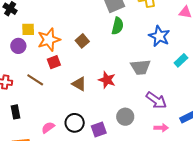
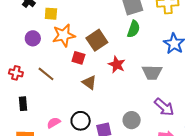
yellow square: (28, 29) -> (51, 14), moved
brown square: (82, 41) -> (97, 40), size x1.5
red square: (54, 62) -> (78, 58), moved, turned 32
red star: (107, 80) -> (117, 65), moved

